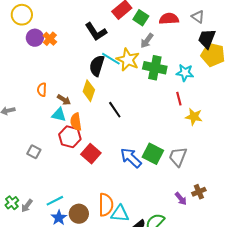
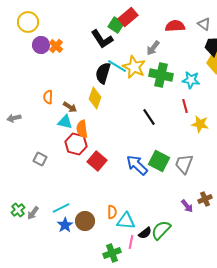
green square: (141, 18) -> (116, 25), moved
black line: (115, 110) -> (149, 117), moved
orange semicircle: (106, 205) -> (112, 212), size x0.6

